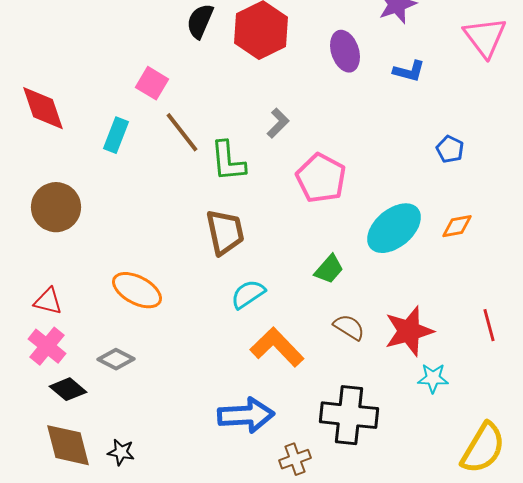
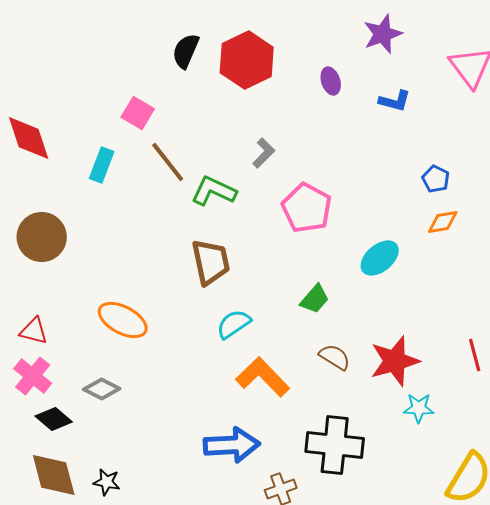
purple ellipse: (345, 51) -> (331, 81), size x0.7
green L-shape: (228, 161) -> (214, 191), turned 120
orange diamond: (457, 226) -> (443, 222), moved
cyan ellipse: (394, 228) -> (380, 258), size x0.7

